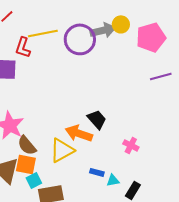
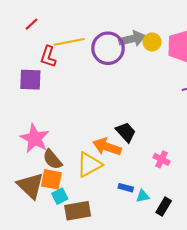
yellow circle: (121, 24) -> (152, 42), moved

